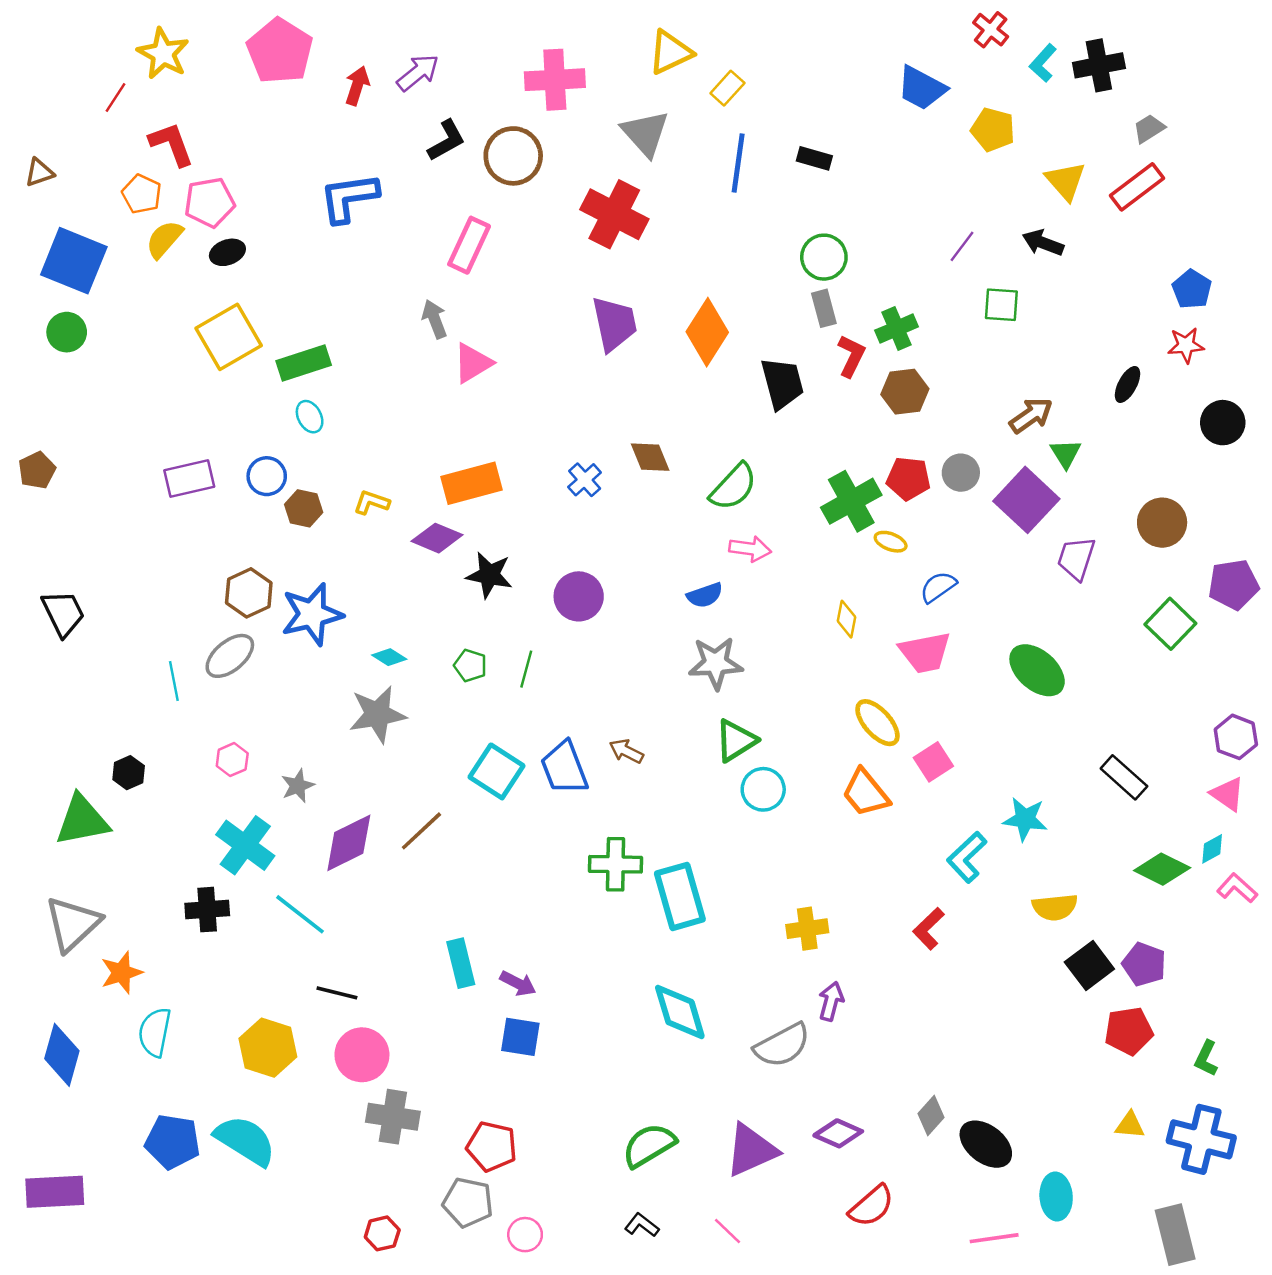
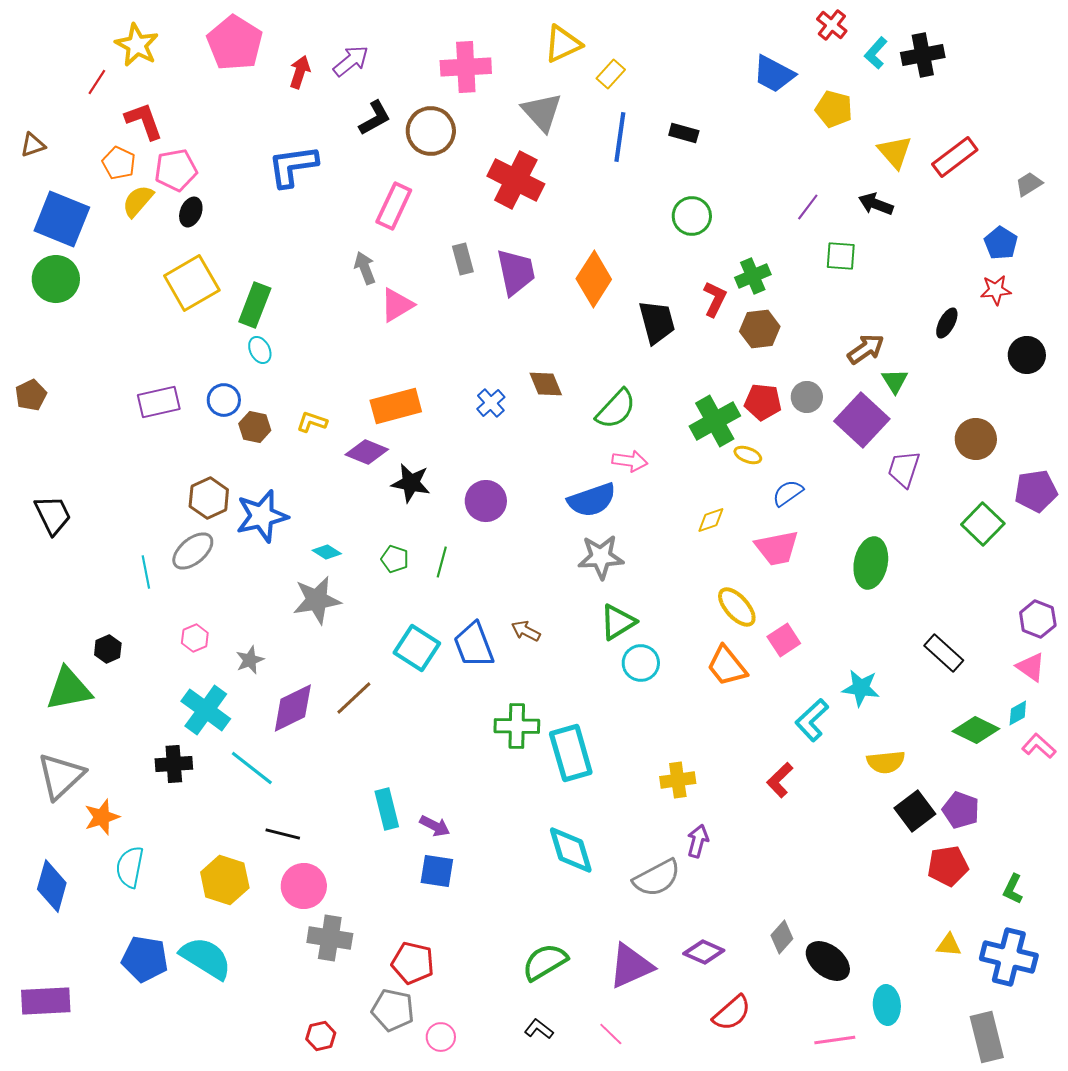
gray trapezoid: (1149, 129) -> (1029, 184), moved
black ellipse: (227, 252) -> (191, 212), turned -48
gray rectangle: (824, 308) -> (463, 259), moved
green circle: (67, 332) -> (56, 279), size x1.4
green rectangle: (304, 363) -> (255, 305), turned -51
blue semicircle: (705, 595) -> (592, 500), size x1.6
yellow diamond: (847, 619) -> (711, 520), turned 60
green ellipse: (1037, 670) -> (871, 563), turned 60

